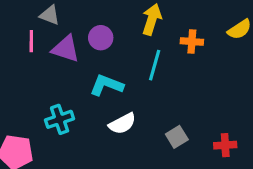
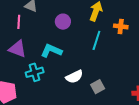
purple triangle: (66, 49) -> (17, 49), moved
cyan L-shape: (107, 85) -> (51, 51), moved
gray square: (177, 137) -> (98, 87), moved

